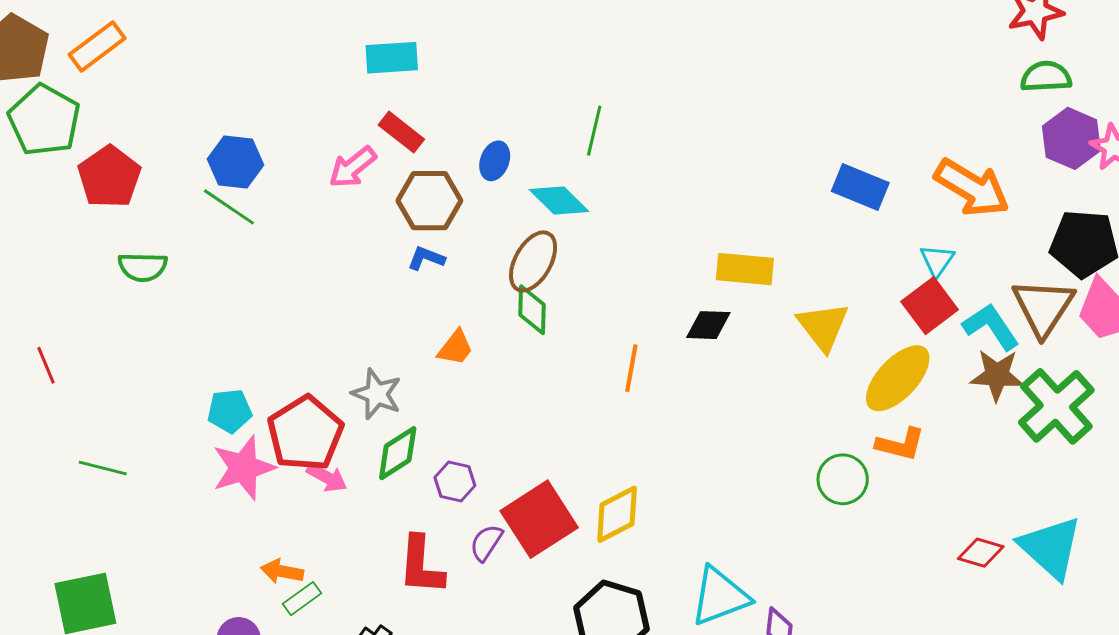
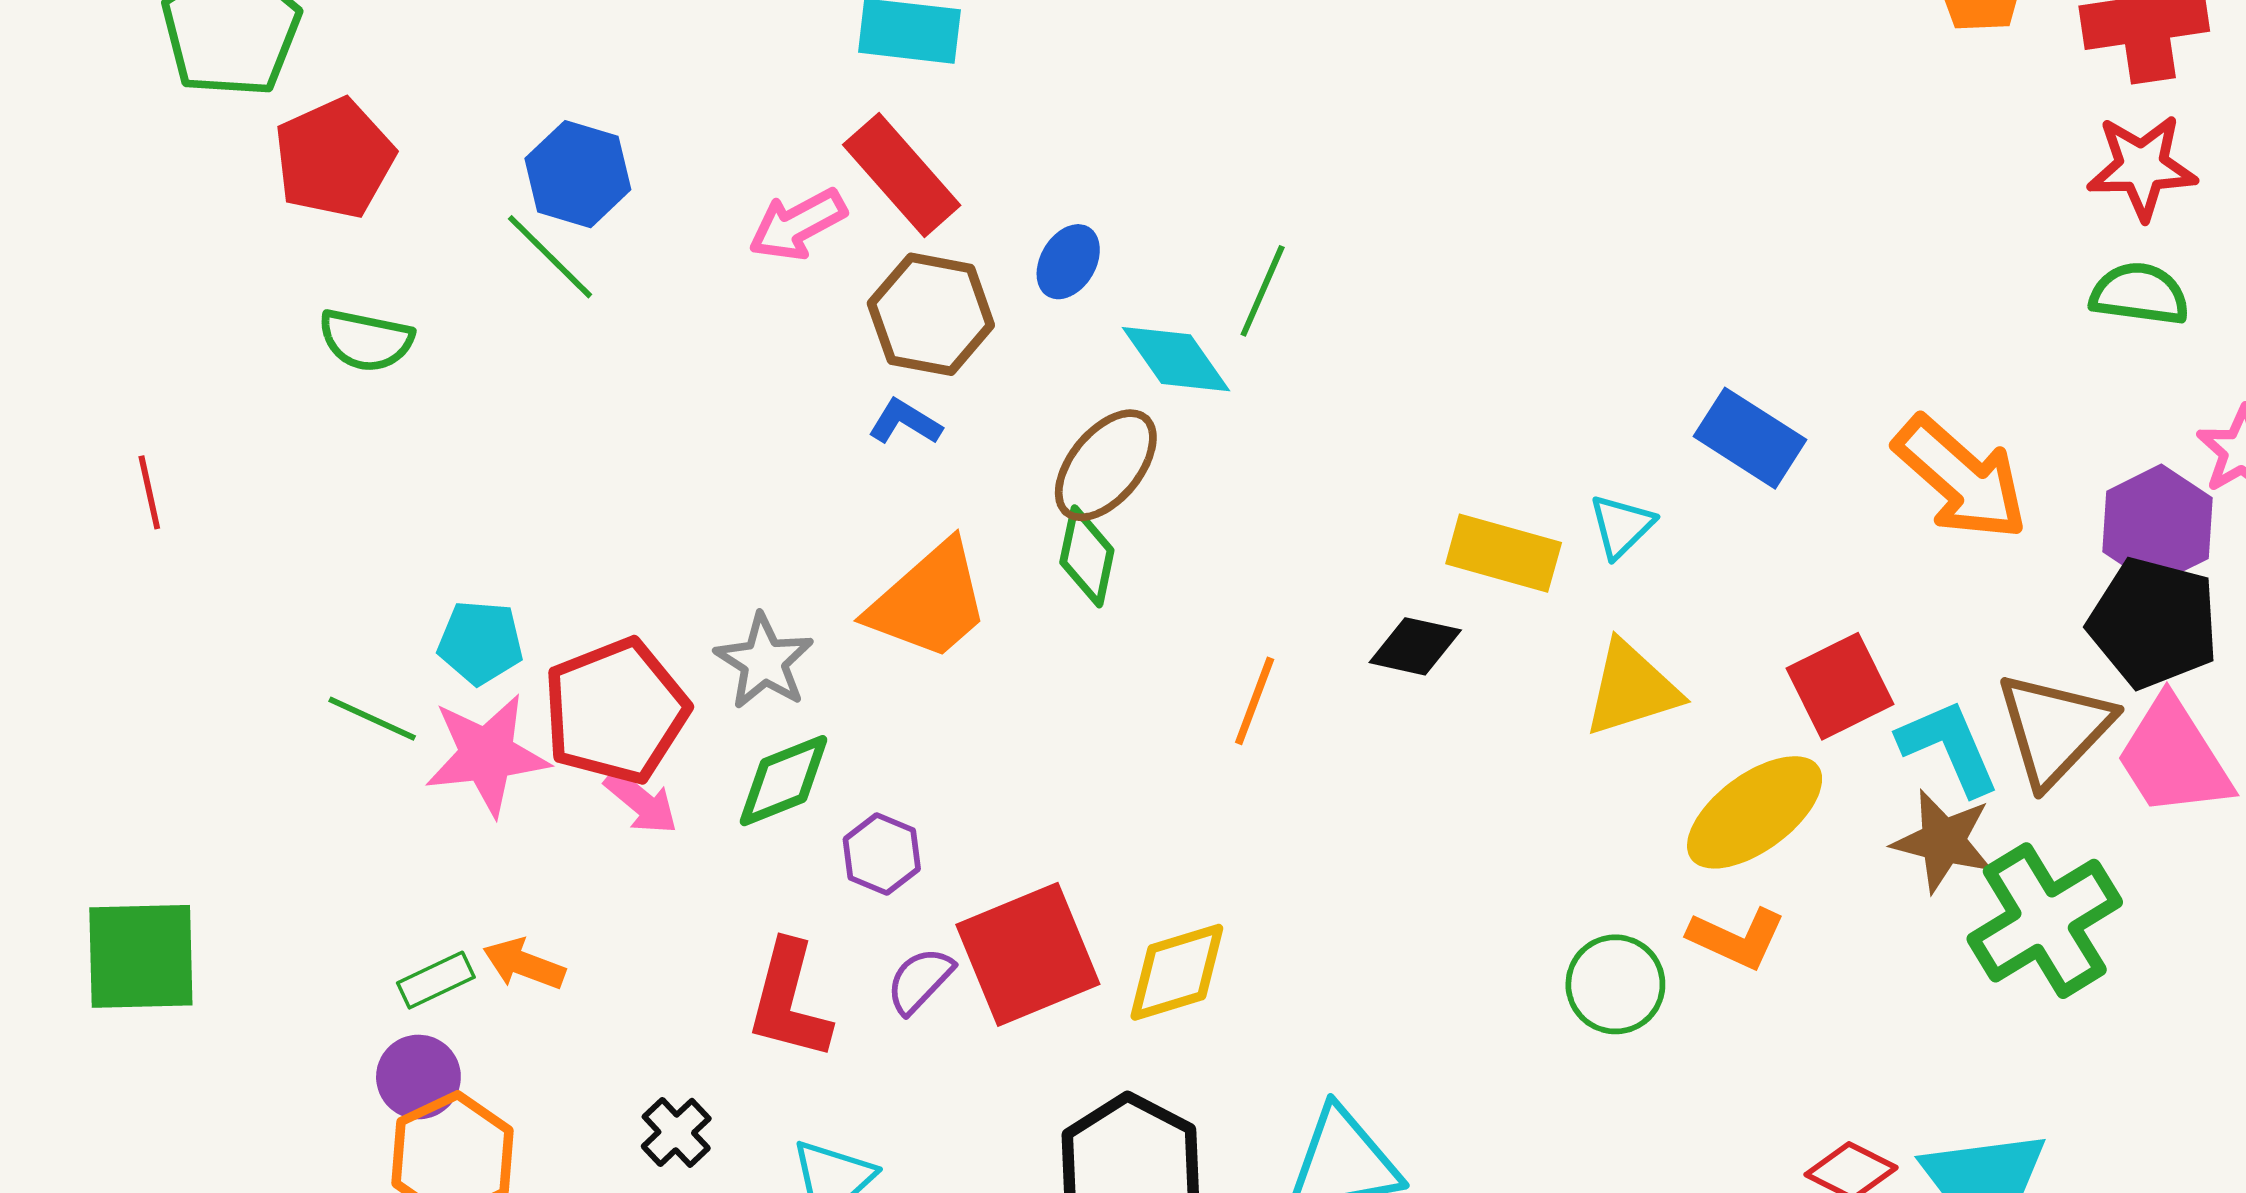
green line: (594, 131) -> (1263, 291), moved
red rectangle: (401, 132) -> (902, 175), size x1.4
purple hexagon: (1071, 138) -> (2158, 525), moved
cyan triangle: (937, 261) -> (1621, 526), moved
yellow triangle: (823, 326) -> (1632, 689), turned 40
orange trapezoid: (455, 348) -> (929, 601), size x1.8
green line: (103, 468) -> (372, 719), moved
green rectangle: (302, 599) -> (436, 980), moved

